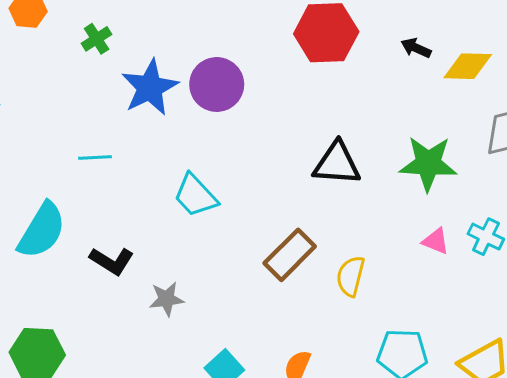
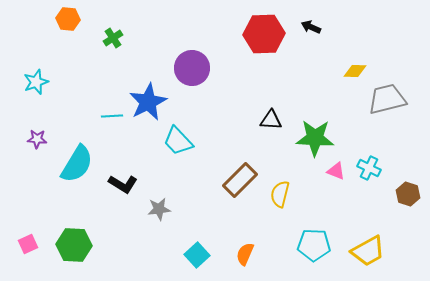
black arrow: (416, 48) -> (311, 27), moved
yellow diamond: (468, 66) -> (355, 71), moved, size x0.7
blue star: (150, 88) -> (148, 102), moved
black triangle: (337, 164) -> (271, 120), size x0.7
green star: (428, 164) -> (315, 138), moved

